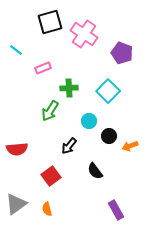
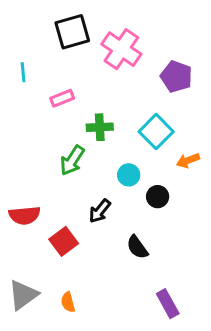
cyan line: (16, 50) -> (23, 72), turned 48
orange arrow: (130, 146) -> (188, 160), moved
red square: (51, 176) -> (64, 241), moved

